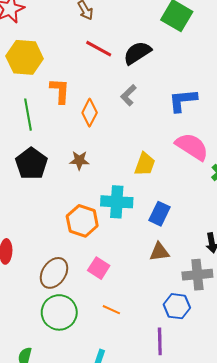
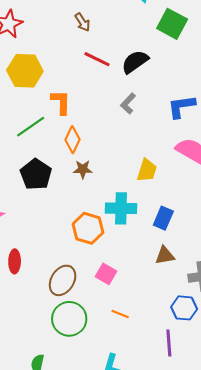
orange diamond: (90, 113) -> (72, 140), moved
green line: (28, 115) -> (31, 127), turned 68

